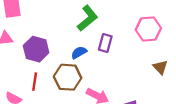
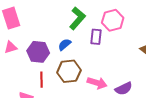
pink hexagon: (148, 29) -> (113, 20), moved
blue semicircle: (79, 53) -> (65, 45), moved

